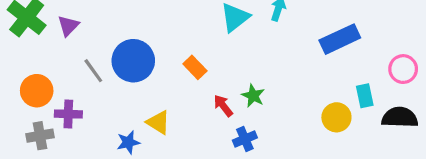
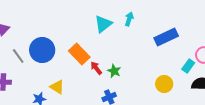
orange rectangle: (195, 67) -> (79, 54), size x1.5
cyan rectangle: (365, 96) -> (188, 66), moved, turned 48
red arrow: (223, 106) -> (96, 68), moved

